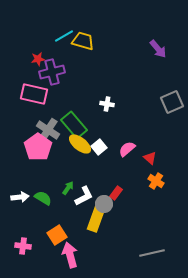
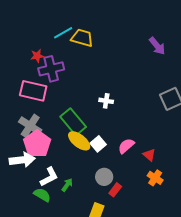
gray cross: (48, 130) -> (30, 126), moved
white L-shape: (84, 196) -> (49, 177), moved
white arrow: (20, 197) -> (22, 160), moved, size x1.4
gray circle: (104, 204) -> (104, 177), moved

